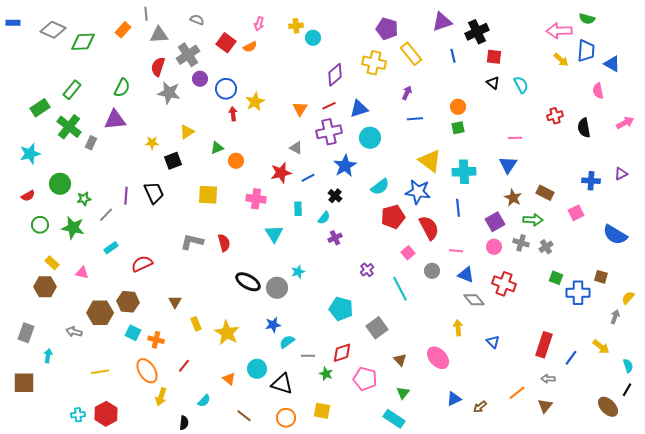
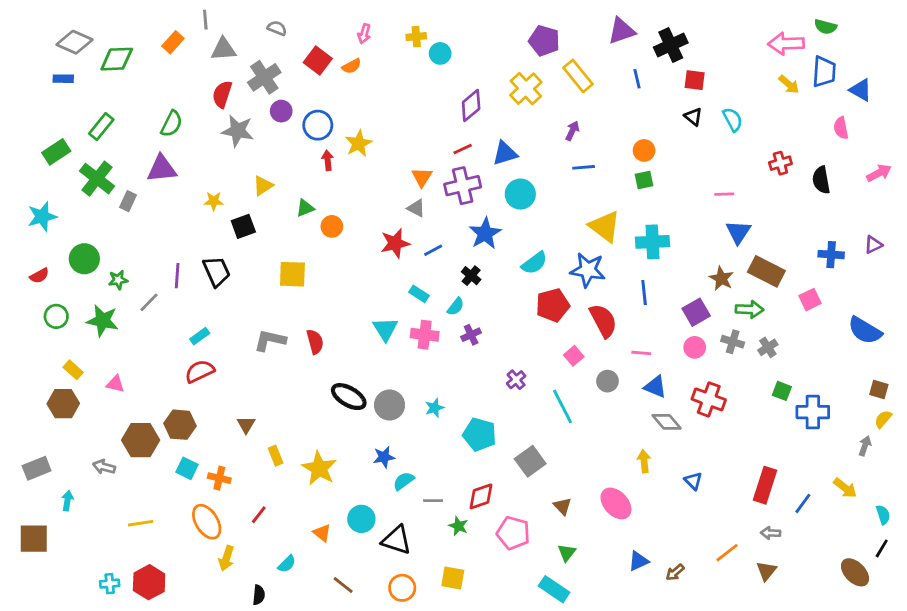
blue rectangle: (13, 23) -> (63, 79), moved
yellow cross: (374, 63) -> (526, 89), turned 35
orange triangle: (300, 109) -> (422, 177), moved
blue triangle: (508, 165) -> (738, 232), moved
brown rectangle: (545, 193) -> (766, 271), size x1.4
pink cross: (256, 199) -> (425, 335), moved
cyan rectangle: (298, 209) -> (419, 294), turned -56
cyan rectangle: (111, 248) -> (200, 336), moved
cyan star: (298, 272) -> (435, 408), moved
brown square: (601, 277) -> (879, 390), moved
gray rectangle: (26, 333) -> (37, 468), turned 48

